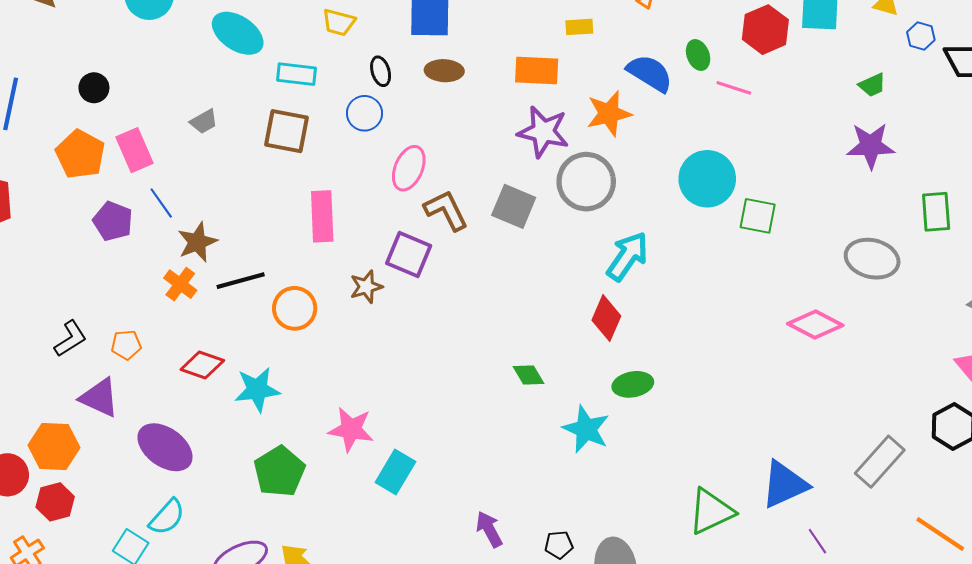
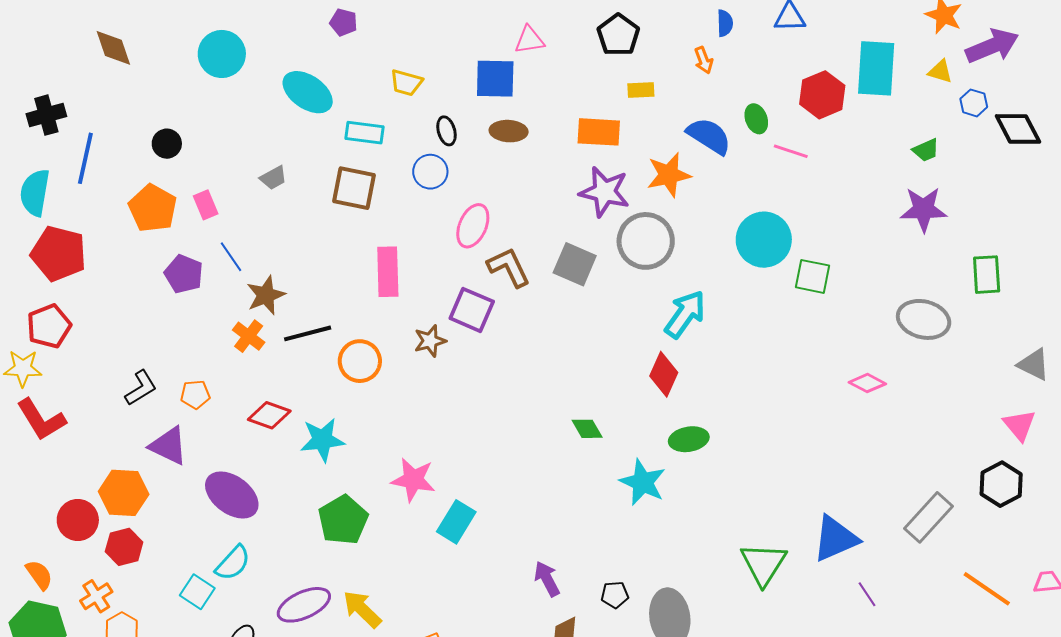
pink rectangle: (135, 150) -> (206, 205), size x0.7
pink diamond: (815, 325) -> (867, 383), size x0.7
green triangle: (711, 511) -> (763, 564), turned -33

